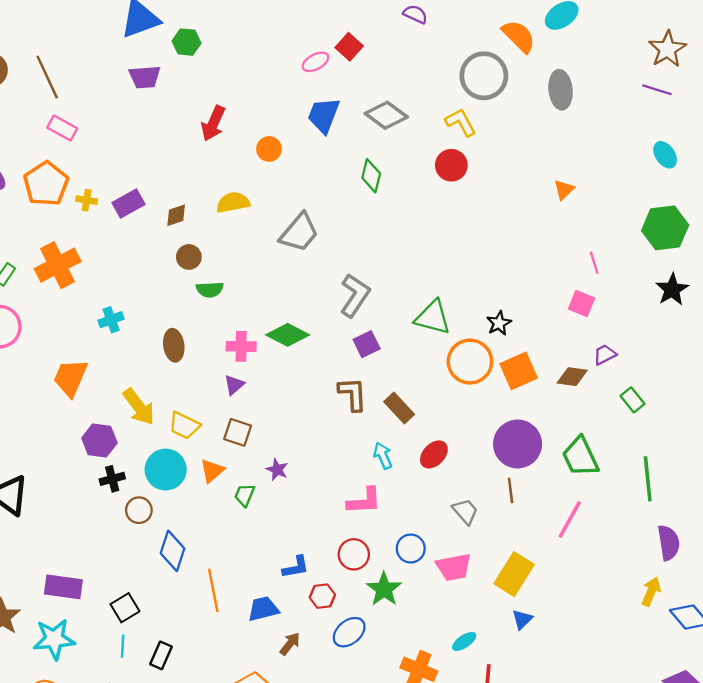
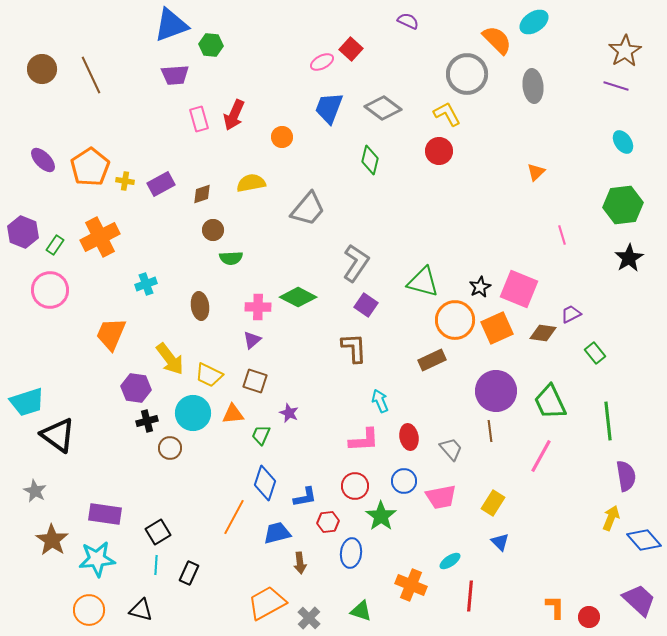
pink rectangle: (62, 128) -> (199, 119), moved, turned 45
pink square: (581, 303) -> (519, 289), moved, size x1.6
purple square: (367, 344) -> (366, 305), turned -30
brown rectangle: (399, 408) -> (432, 360), moved, turned -72
red ellipse: (434, 454) -> (409, 437), moved, turned -55
orange triangle: (212, 471) -> (233, 414), turned 35
blue diamond: (173, 551) -> (265, 483), moved
yellow rectangle: (514, 574) -> (493, 503), size x0.7
orange line: (213, 590) -> (234, 517), turned 39
blue triangle: (522, 619) -> (500, 542), turned -30
blue ellipse: (349, 632) -> (351, 553), turned -44
brown arrow: (290, 644) -> (300, 563), turned 135

